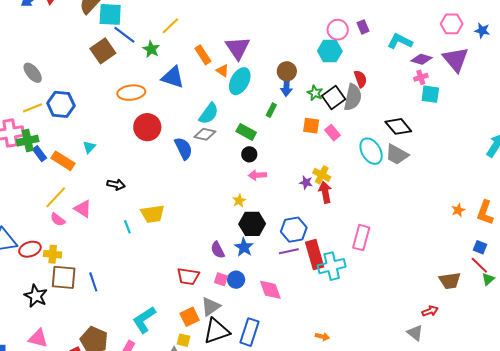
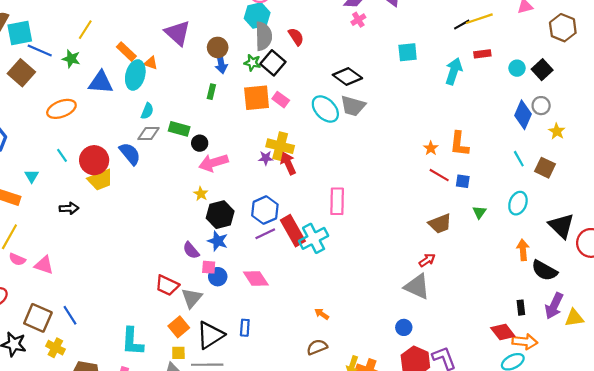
purple triangle: (238, 48) -> (178, 33), moved
cyan ellipse: (240, 81) -> (135, 75), moved
cyan square: (430, 94) -> (408, 52), moved
gray semicircle: (353, 97) -> (263, 36), moved
cyan semicircle: (209, 114) -> (147, 111), size x0.7
orange square: (311, 126) -> (257, 98), size x1.5
red circle: (147, 127) -> (94, 160), moved
green rectangle: (246, 132) -> (179, 129), moved
pink arrow: (257, 175) -> (213, 163), size x1.5
yellow cross: (322, 175) -> (280, 146), size x1.4
pink triangle: (83, 209) -> (44, 265), moved
yellow trapezoid: (153, 214) -> (100, 180), moved
cyan line: (127, 227) -> (62, 155), moved
yellow cross: (53, 254) -> (55, 348), moved, turned 36
red line: (479, 265) -> (439, 175), moved
red trapezoid: (188, 276) -> (167, 285), turned 30
brown square: (64, 277) -> (38, 318), turned 32
pink square: (221, 279) -> (209, 267), moved
gray triangle: (211, 306) -> (192, 298), moved
cyan L-shape: (144, 320) -> (132, 341), turned -40
blue rectangle: (249, 332) -> (245, 328), size x0.6
gray triangle: (415, 333) -> (417, 287), size x1.5
orange arrow: (322, 337) -> (322, 314), turned -144

